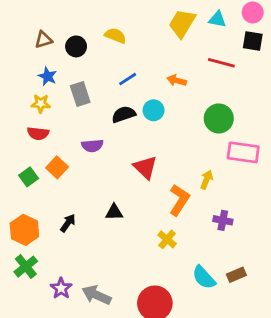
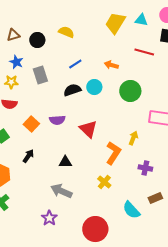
green circle: (219, 118) -> (130, 91), moved
purple semicircle: (92, 146) -> (57, 120), moved
orange square: (57, 167) -> (31, 124), moved
black arrow: (68, 223) -> (28, 156), moved
brown rectangle: (236, 275) -> (155, 198), moved
purple star: (61, 288) -> (49, 218), moved
gray arrow: (96, 295) -> (61, 191), moved

